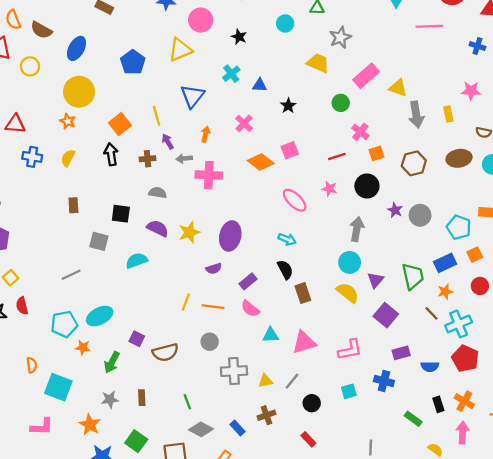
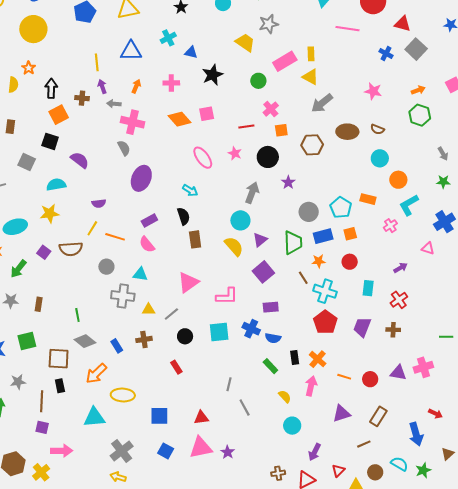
blue triangle: (192, 96) -> (131, 51), turned 40
black star: (288, 106) -> (212, 75), size x1.5
yellow rectangle: (448, 114) -> (311, 54), moved
gray arrow: (416, 115) -> (322, 103), turned 50
orange star: (68, 121) -> (29, 68), moved
pink cross: (244, 123) -> (171, 83), turned 35
orange square: (120, 124) -> (59, 115), moved
yellow semicircle: (68, 158) -> (13, 85), turned 147
brown ellipse: (459, 158) -> (347, 132), moved
gray semicircle: (158, 193) -> (124, 148), moved, turned 42
gray circle: (420, 215) -> (309, 212), moved
yellow star: (189, 232) -> (50, 213), moved
purple semicircle: (214, 269) -> (99, 203), moved
cyan cross: (459, 324) -> (325, 291), turned 30
cyan triangle: (271, 335) -> (140, 274), moved
pink triangle: (304, 342) -> (188, 282), turned -30
brown semicircle: (165, 352) -> (71, 249), moved
blue semicircle: (430, 367) -> (273, 338), moved
cyan square: (349, 391) -> (219, 332), size x1.5
green square: (136, 441) -> (27, 341), turned 30

